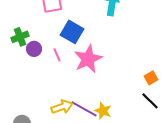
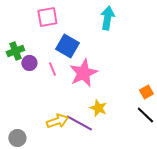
yellow star: (103, 111) -> (98, 108), moved

